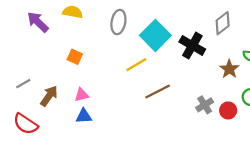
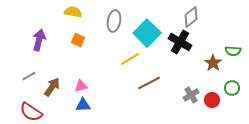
purple arrow: (38, 22) -> (39, 40), moved, turned 60
gray diamond: (223, 23) -> (191, 17), moved
orange square: (75, 57) -> (78, 40), moved

